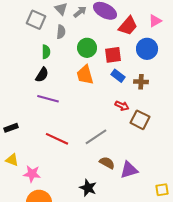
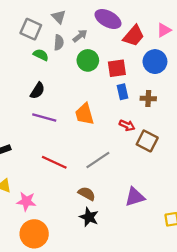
gray arrow: (80, 12) -> (80, 36), moved
green semicircle: (46, 52) -> (41, 55), moved, turned -64
orange trapezoid: (85, 75) -> (84, 114), moved
blue rectangle: (118, 76) -> (123, 92), turned 40
brown semicircle: (107, 163) -> (87, 194), moved

